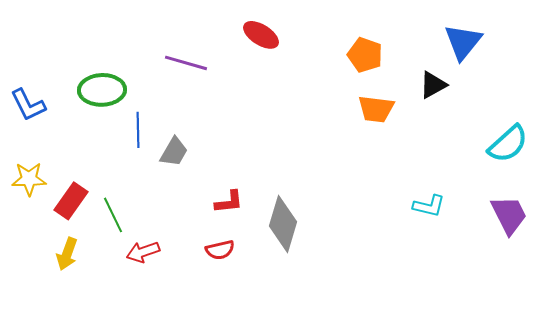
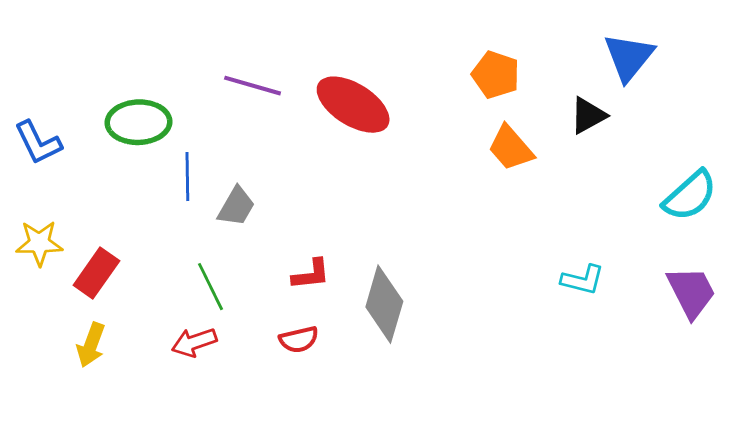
red ellipse: (261, 35) -> (353, 105), moved, size x1.5
orange trapezoid: (376, 109) -> (511, 148), turned 42
green line: (113, 215) -> (210, 287), moved

